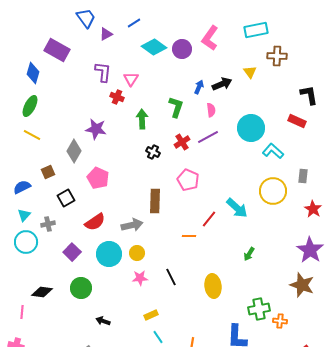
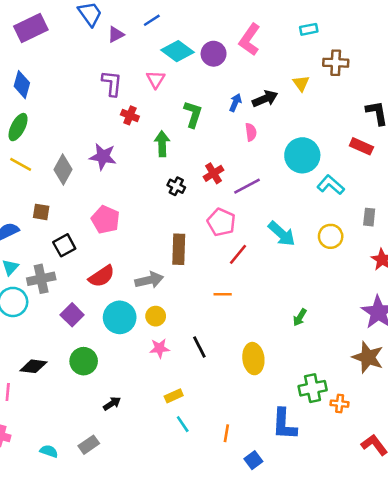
cyan rectangle: (256, 30) -> (309, 29), size x0.6
purple rectangle: (57, 50) -> (31, 28), moved, turned -55
pink triangle: (131, 79) -> (156, 79), moved
green L-shape: (176, 107) -> (193, 114), moved
purple line: (208, 137) -> (247, 186), moved
gray diamond: (74, 151) -> (63, 169), moved
brown square: (48, 172) -> (41, 212), turned 32
yellow circle: (273, 191) -> (331, 236), size x0.7
cyan arrow: (237, 208) -> (282, 234), moved
red line: (209, 219) -> (238, 254), moved
gray cross: (48, 224) -> (41, 279), size x1.5
black arrow: (103, 321) -> (112, 404), turned 128

